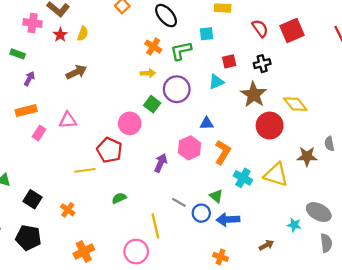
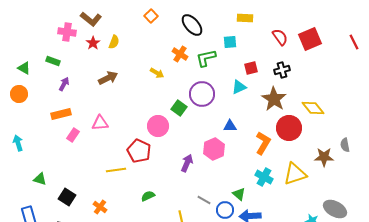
yellow arrow: (148, 73) -> (157, 73), moved, turned 32
orange L-shape: (223, 152) -> (263, 143), moved
yellow triangle: (276, 175) -> (295, 174), turned -35

